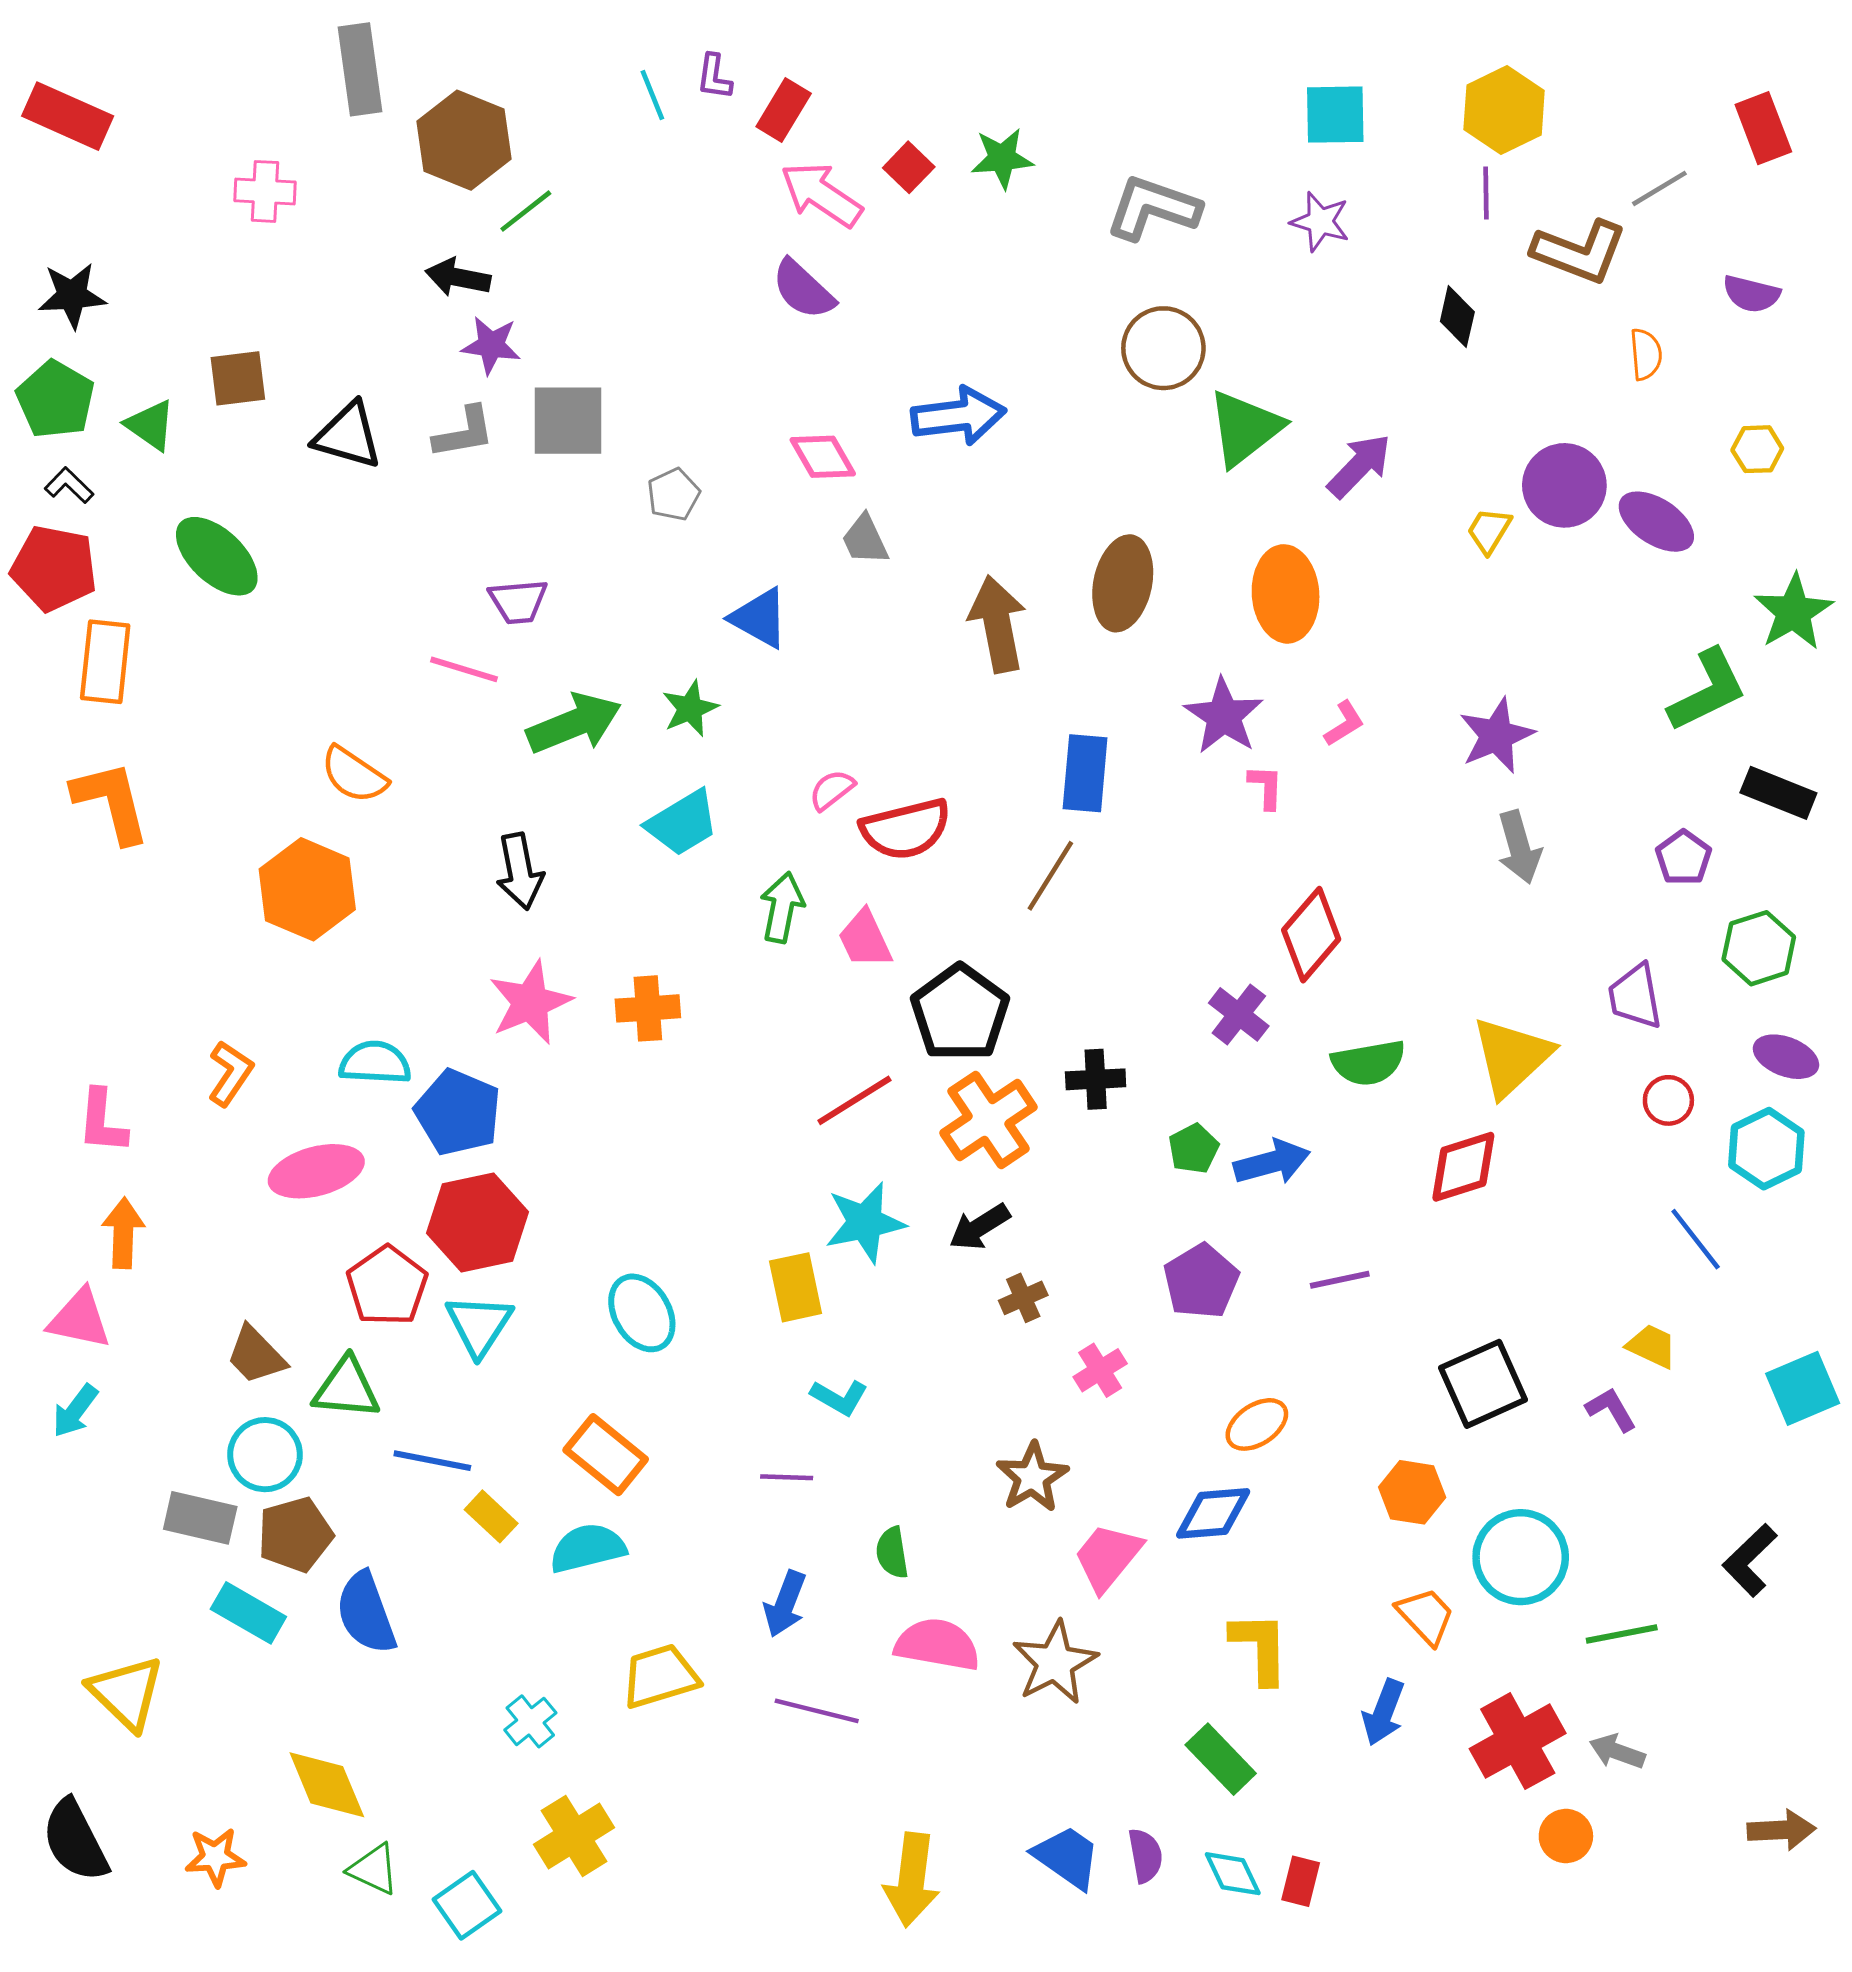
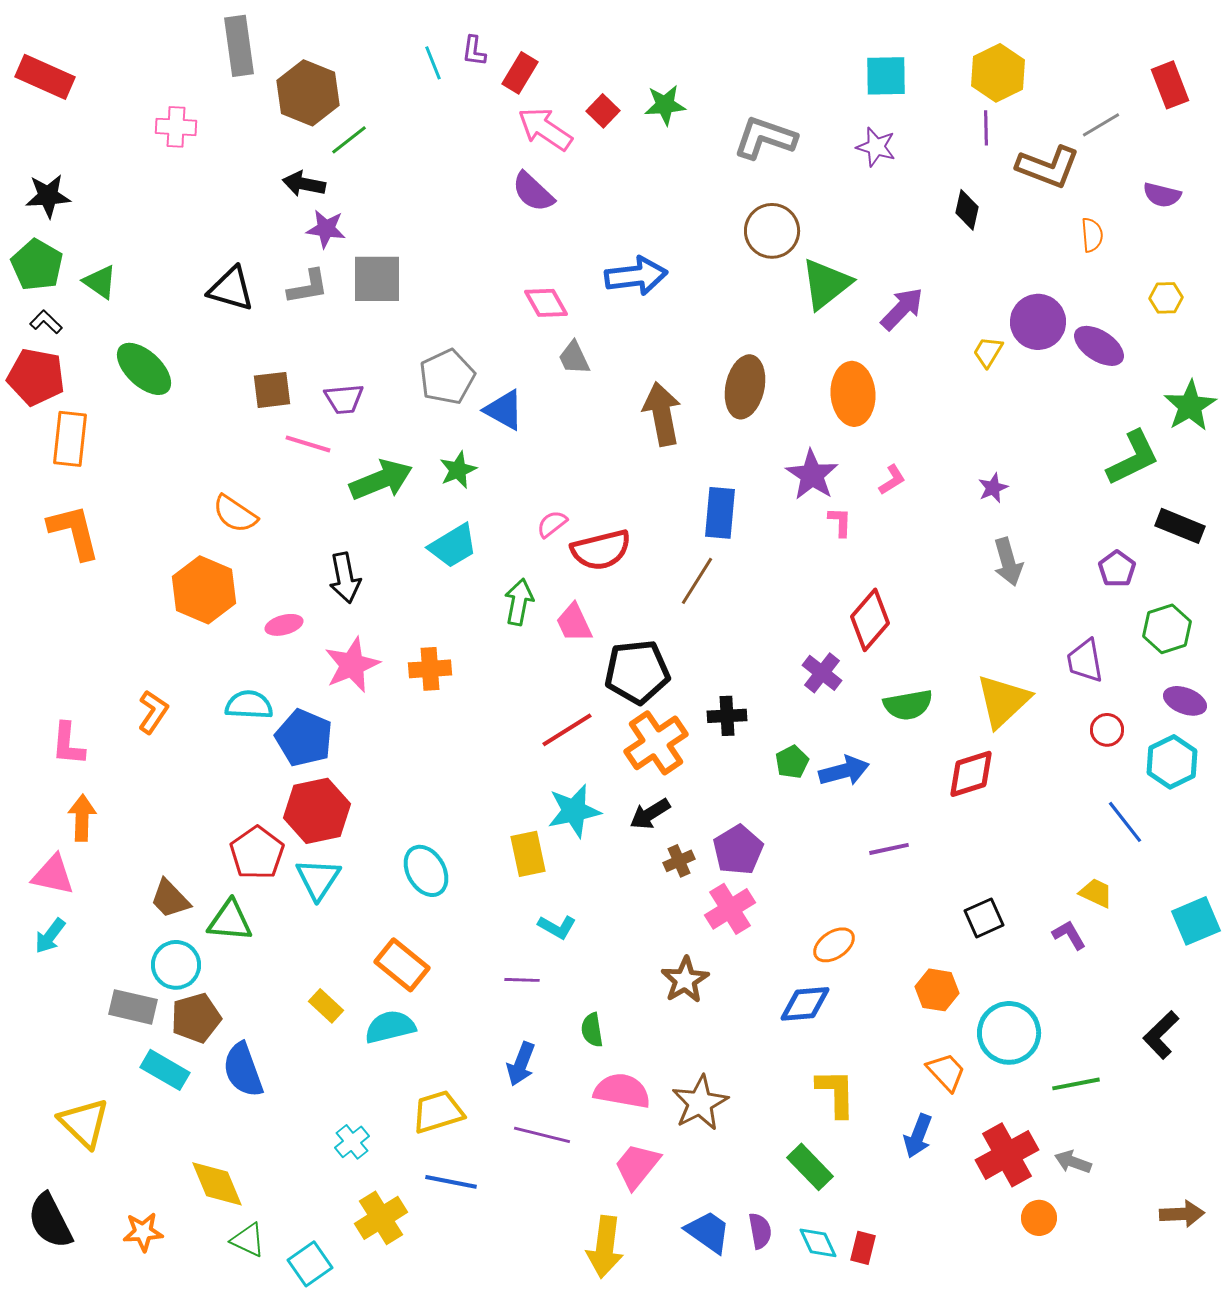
brown square: (238, 378) -> (272, 390), moved
gray pentagon: (674, 494) -> (447, 377), moved, size x1.6
purple star: (1497, 736) -> (993, 488), size x0.6
black pentagon: (960, 1013) -> (637, 672), turned 30
pink ellipse: (316, 1171) -> (284, 625), moved, size x0.6
purple pentagon: (1201, 1281) -> (738, 850), moved
pink cross: (1100, 1370) -> (730, 909), size x1.4
black square: (1483, 1384) -> (984, 918), size x0.7
blue line: (432, 1461) -> (451, 1182), moved
pink trapezoid: (1108, 1557) -> (637, 1166), moved

